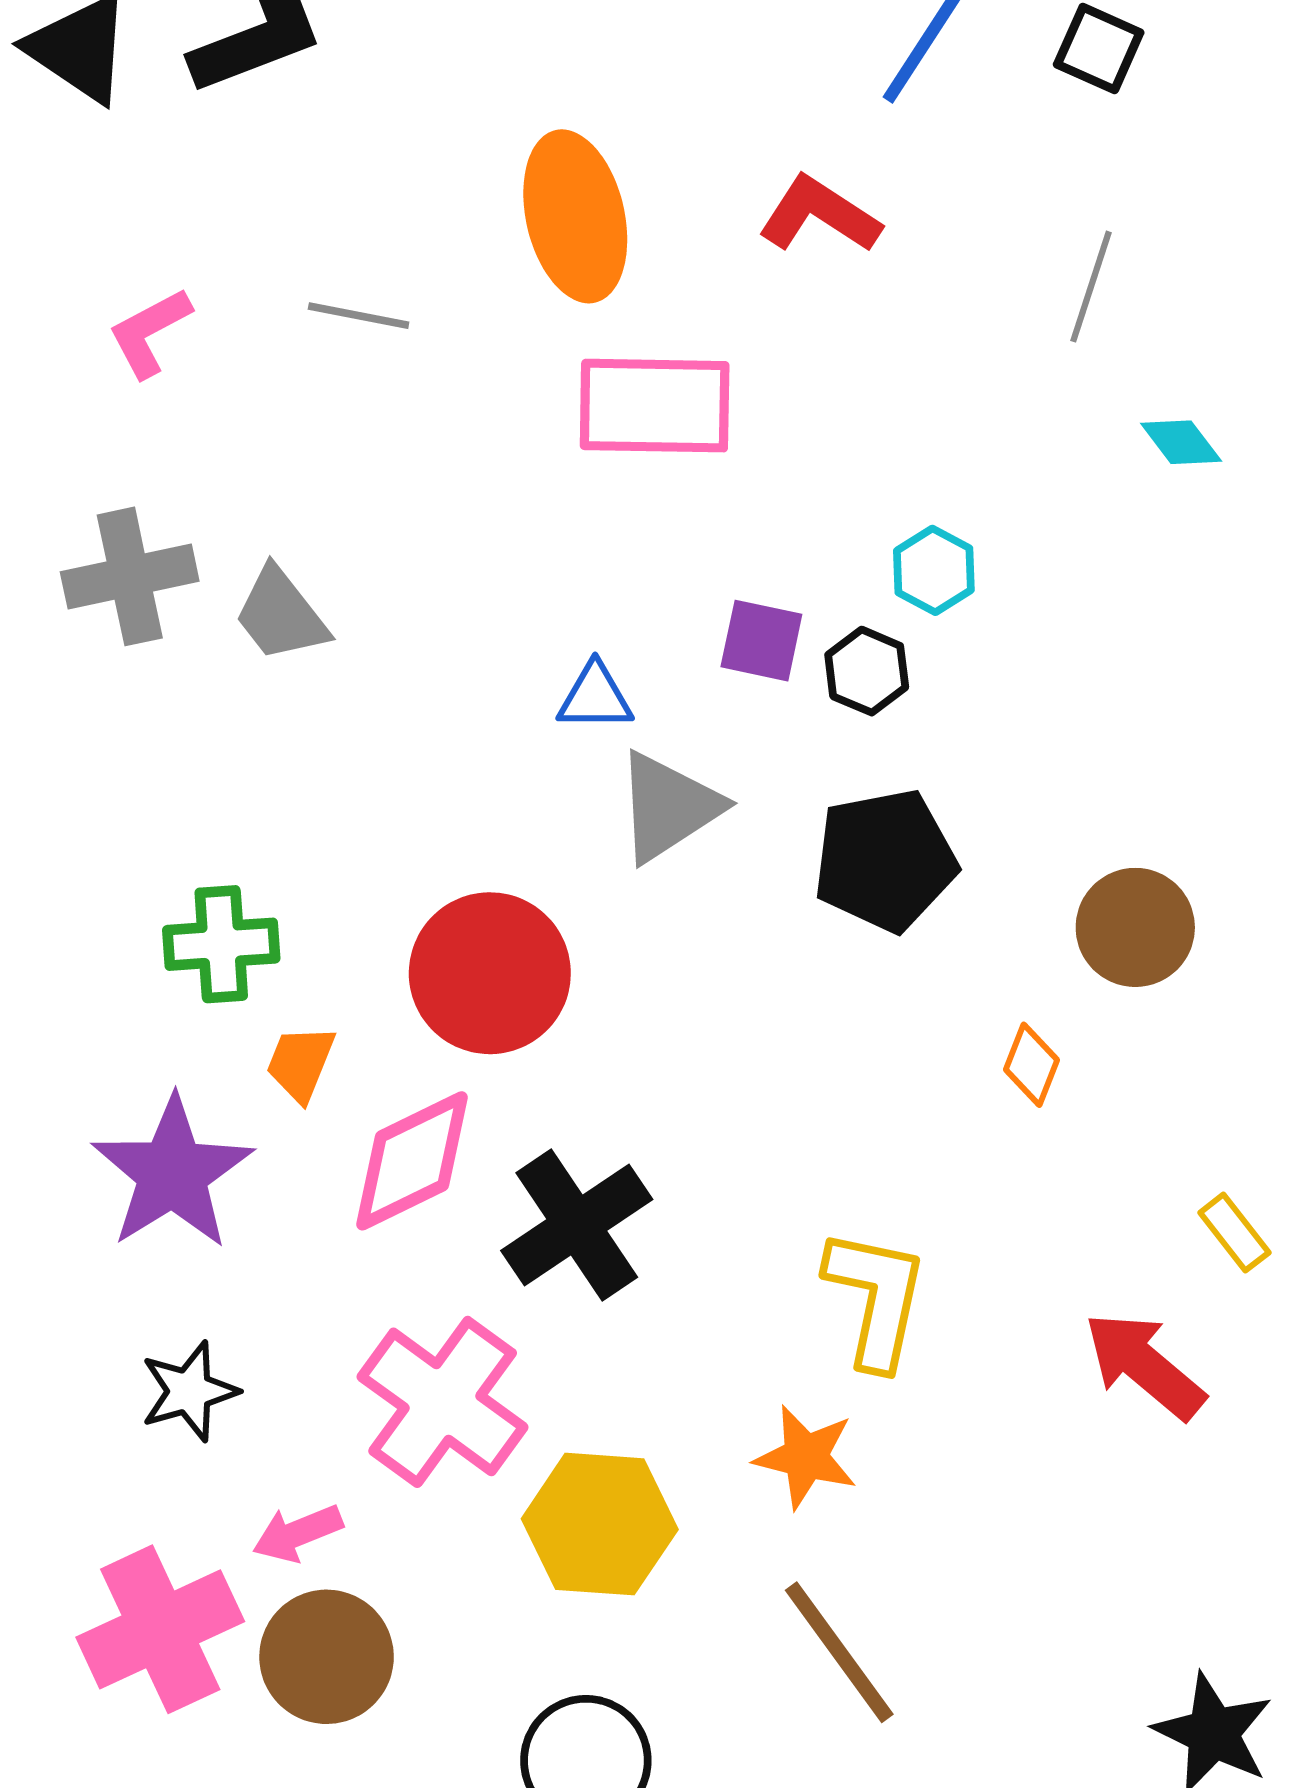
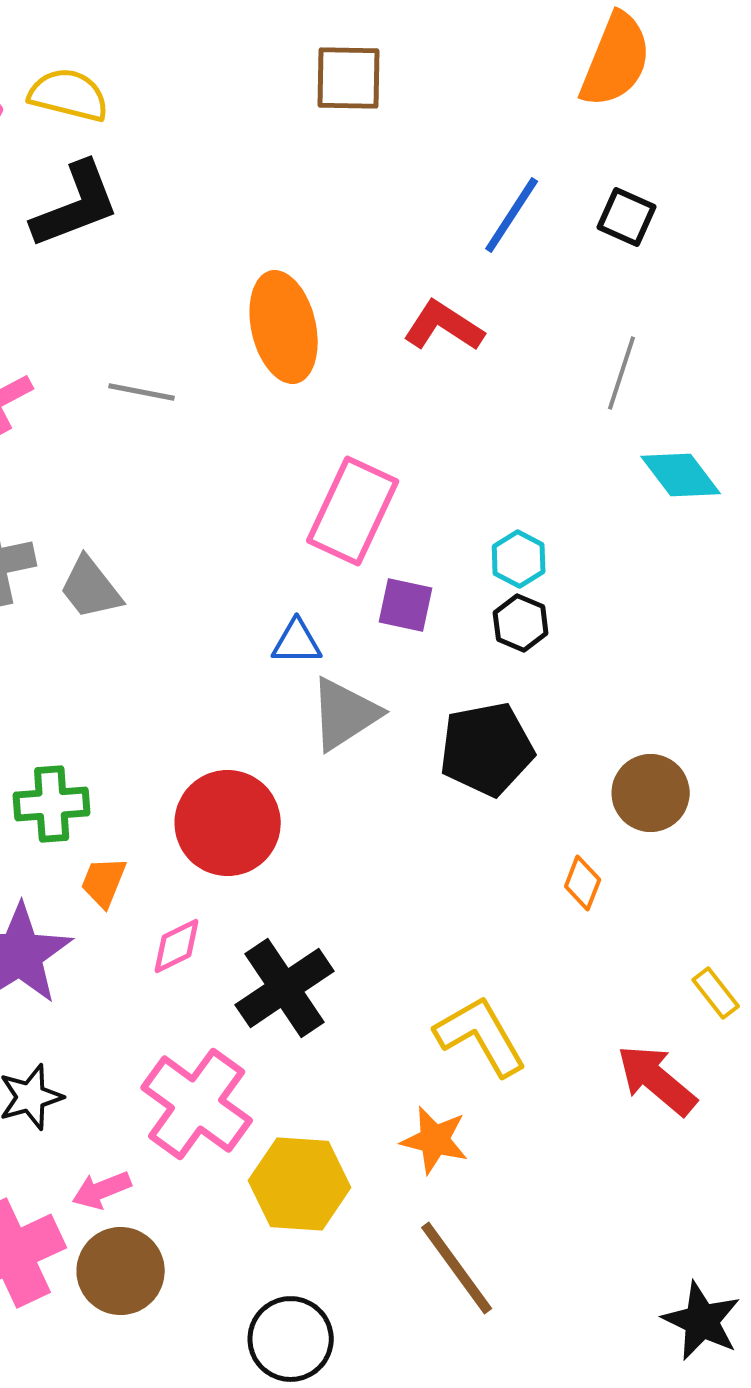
pink rectangle: (655, 406) -> (353, 511), moved, turned -66
cyan diamond: (1181, 442) -> (681, 475), size x1.5
black hexagon: (867, 671) -> (521, 623), moved
pink diamond: (412, 1161) -> (177, 946), size x0.6
yellow L-shape: (876, 1298) -> (481, 1036), turned -42

